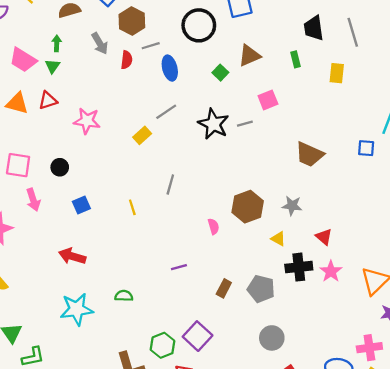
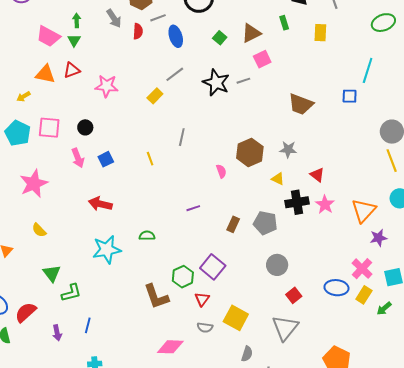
brown triangle: (249, 56) -> (251, 33), moved
pink arrow: (33, 200) -> (78, 158), moved
pink cross: (369, 348) -> (362, 269), turned -35

